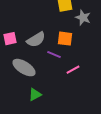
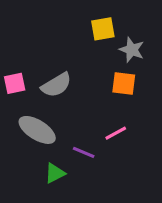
orange square: (65, 39) -> (124, 83), moved
purple line: (54, 55) -> (84, 152), moved

